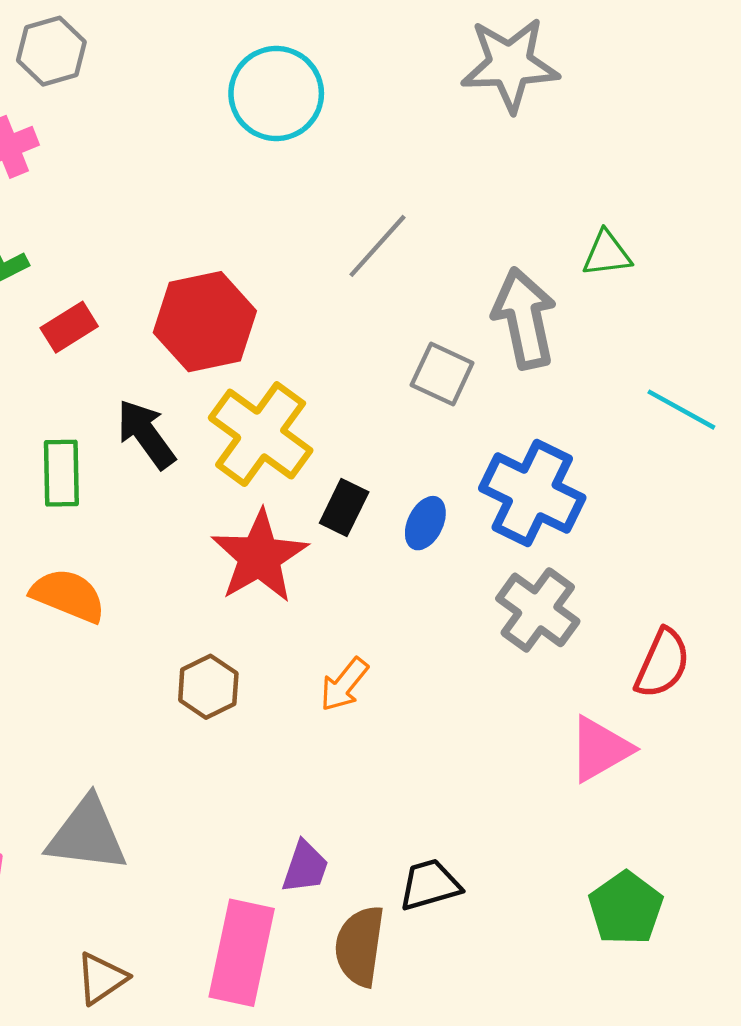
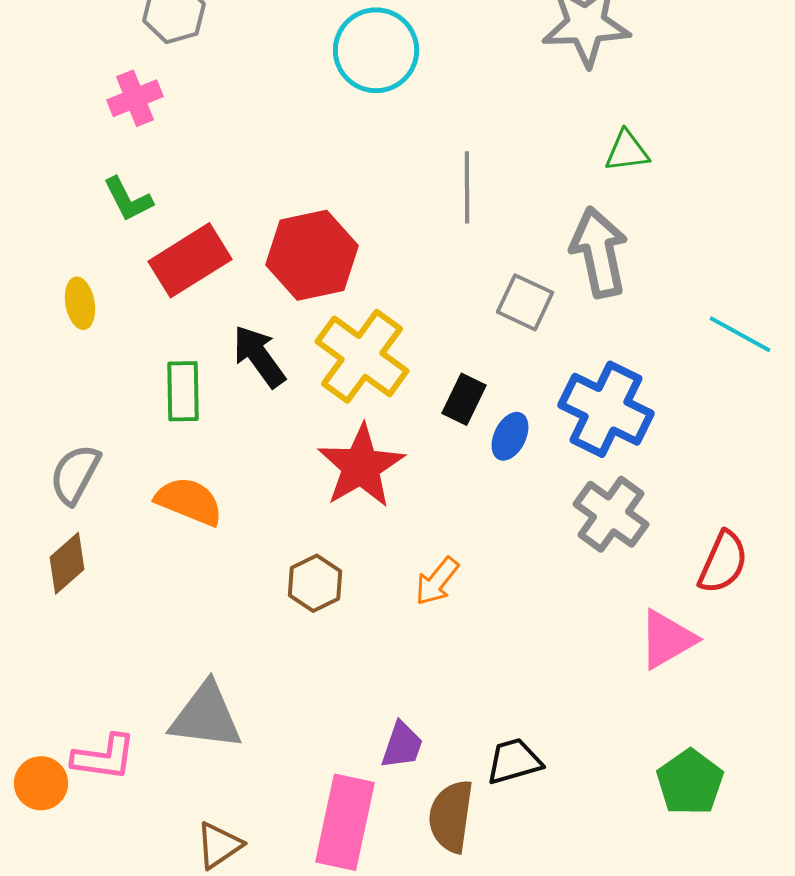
gray line: (377, 246) -> (467, 187), turned -42
green triangle: (607, 254) -> (627, 151), moved
red rectangle: (69, 327) -> (190, 260), size x1.6
black rectangle: (344, 508) -> (464, 399), moved

